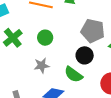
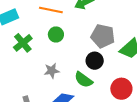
green circle: (45, 38) -> (56, 34), moved

